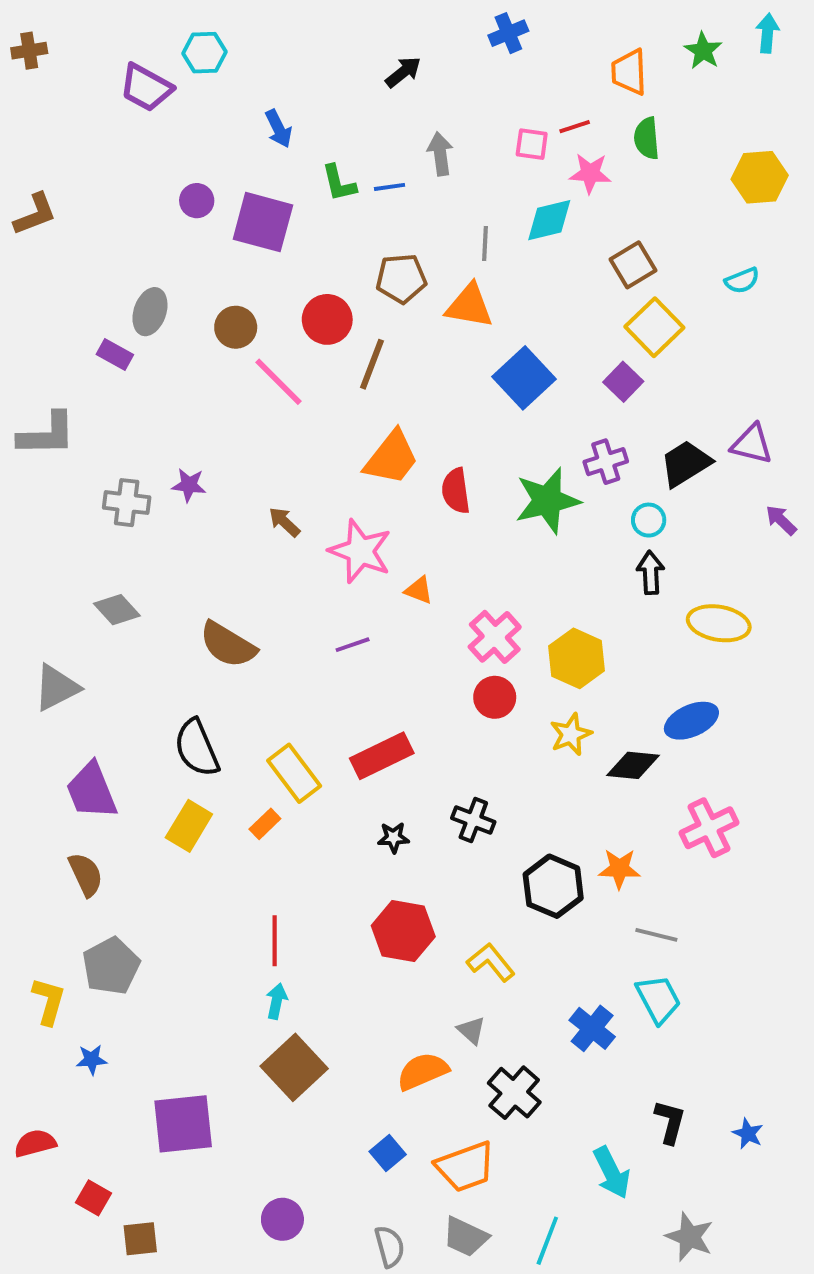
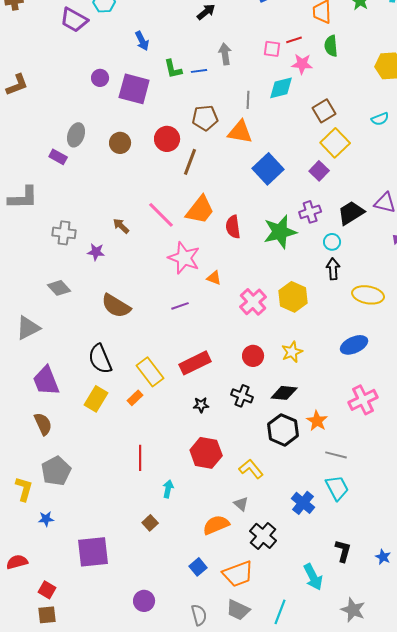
pink line: (279, 382) -> (161, 215), moved
purple star: (189, 485) -> (96, 252), moved
brown arrow: (284, 522) -> (121, 226), moved
yellow hexagon: (577, 658) -> (293, 297), moved
red circle: (495, 697) -> (253, 356), moved
black diamond: (633, 765) -> (284, 393), moved
orange star: (619, 869) -> (317, 421), turned 30
cyan arrow: (277, 1001) -> (168, 489), moved
brown square: (294, 1067) -> (150, 523), size x0.5
brown square: (140, 1239) -> (47, 615), moved

